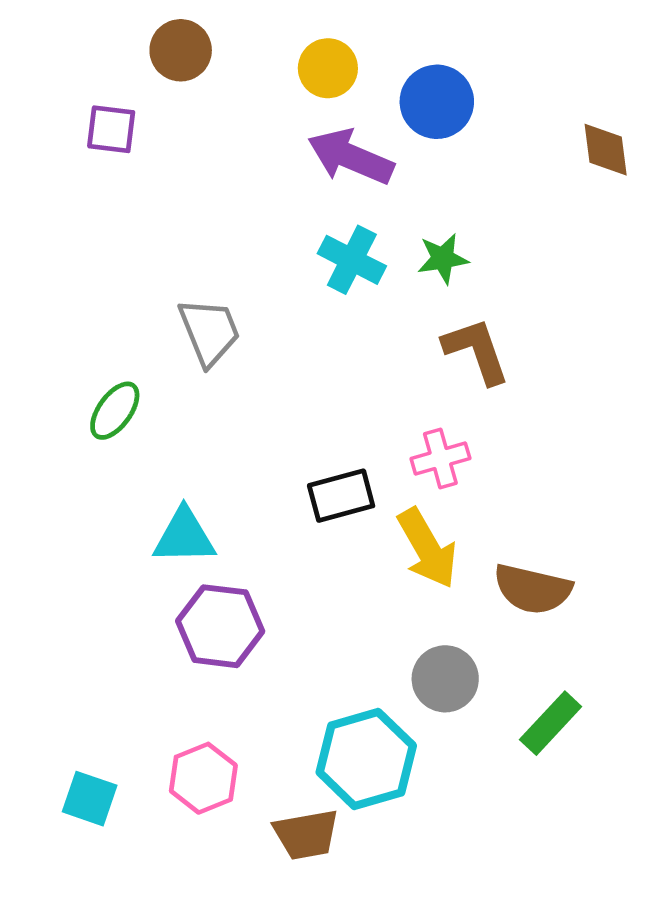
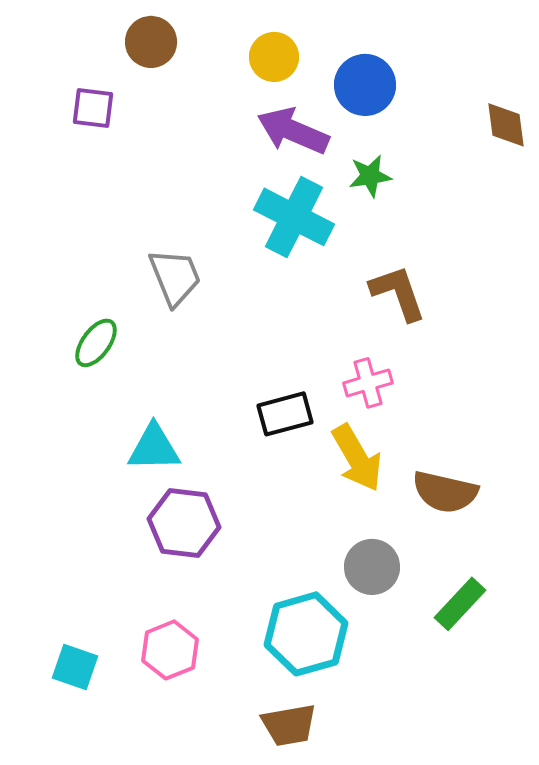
green star: (443, 259) -> (370, 176), moved
cyan cross: (352, 260) -> (294, 217), size x1.4
brown trapezoid: (306, 834) -> (289, 725), moved

